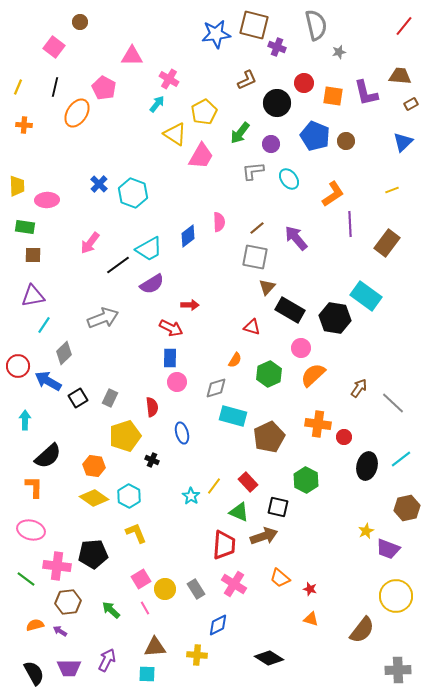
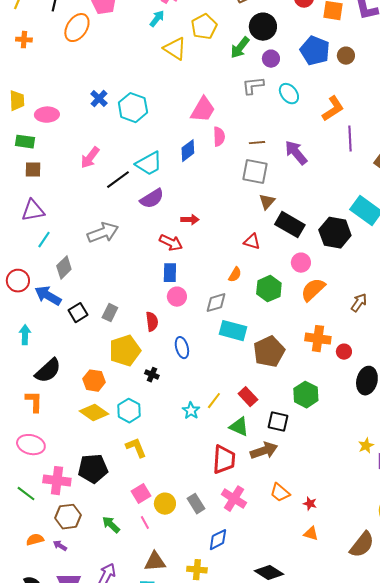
black circle: (277, 103) -> (263, 27), moved
pink trapezoid: (201, 156) -> (203, 110), moved
brown line: (257, 228) -> (257, 143), turned 35

